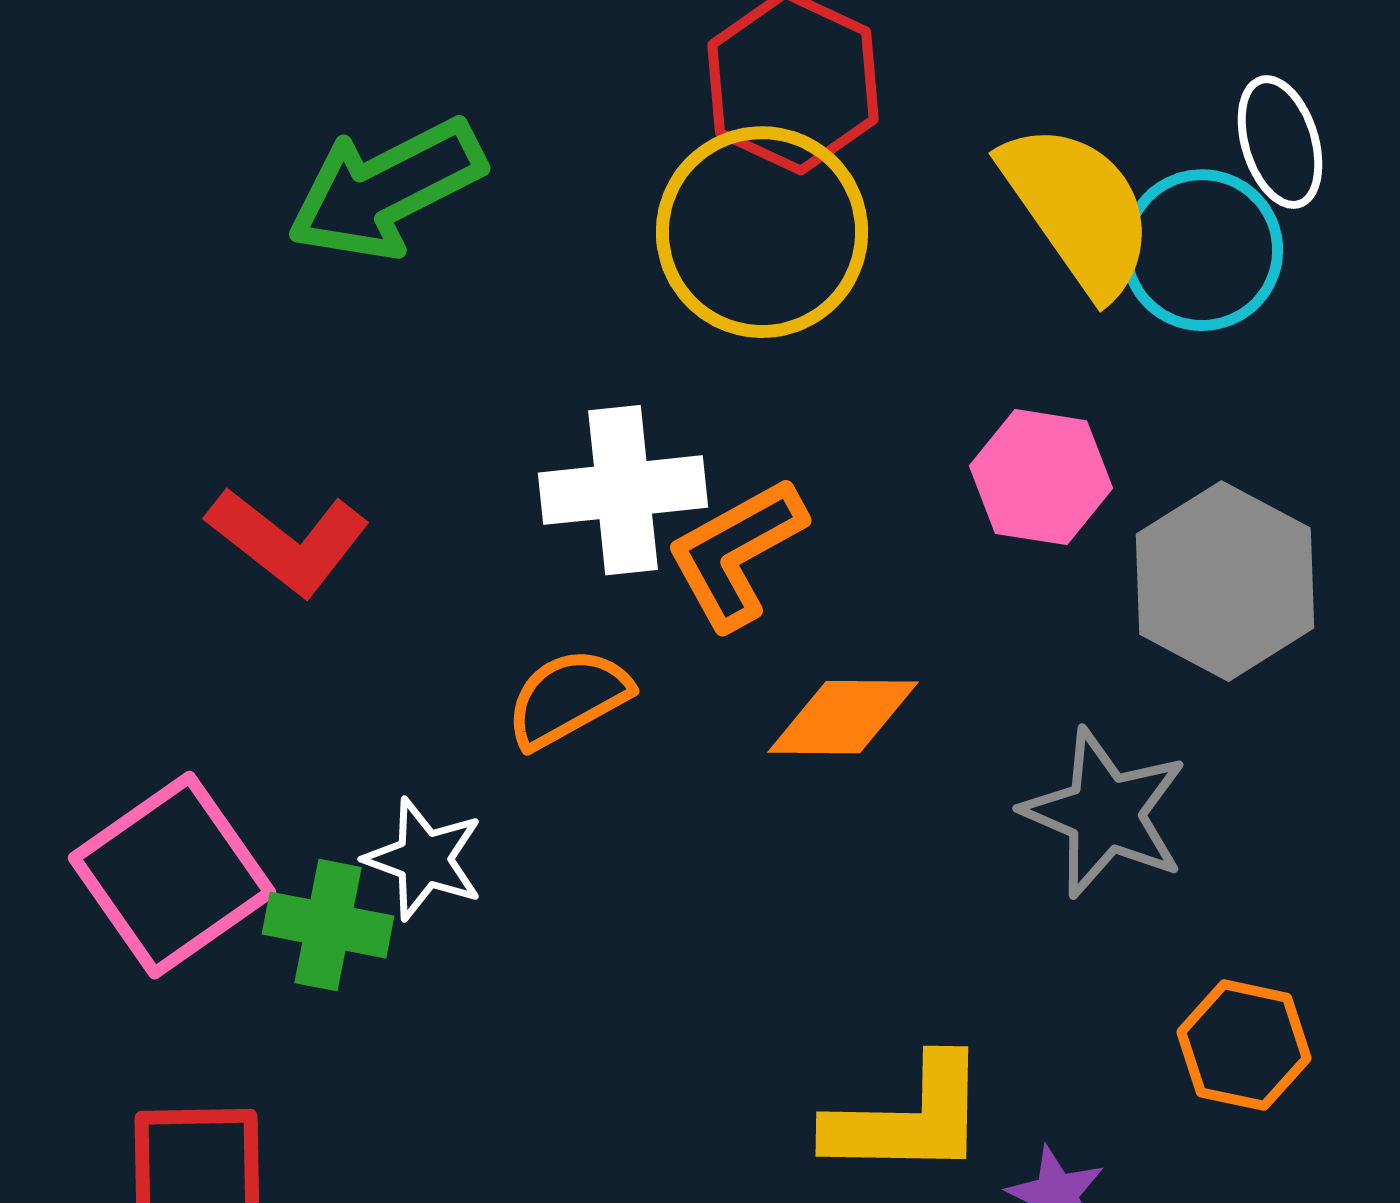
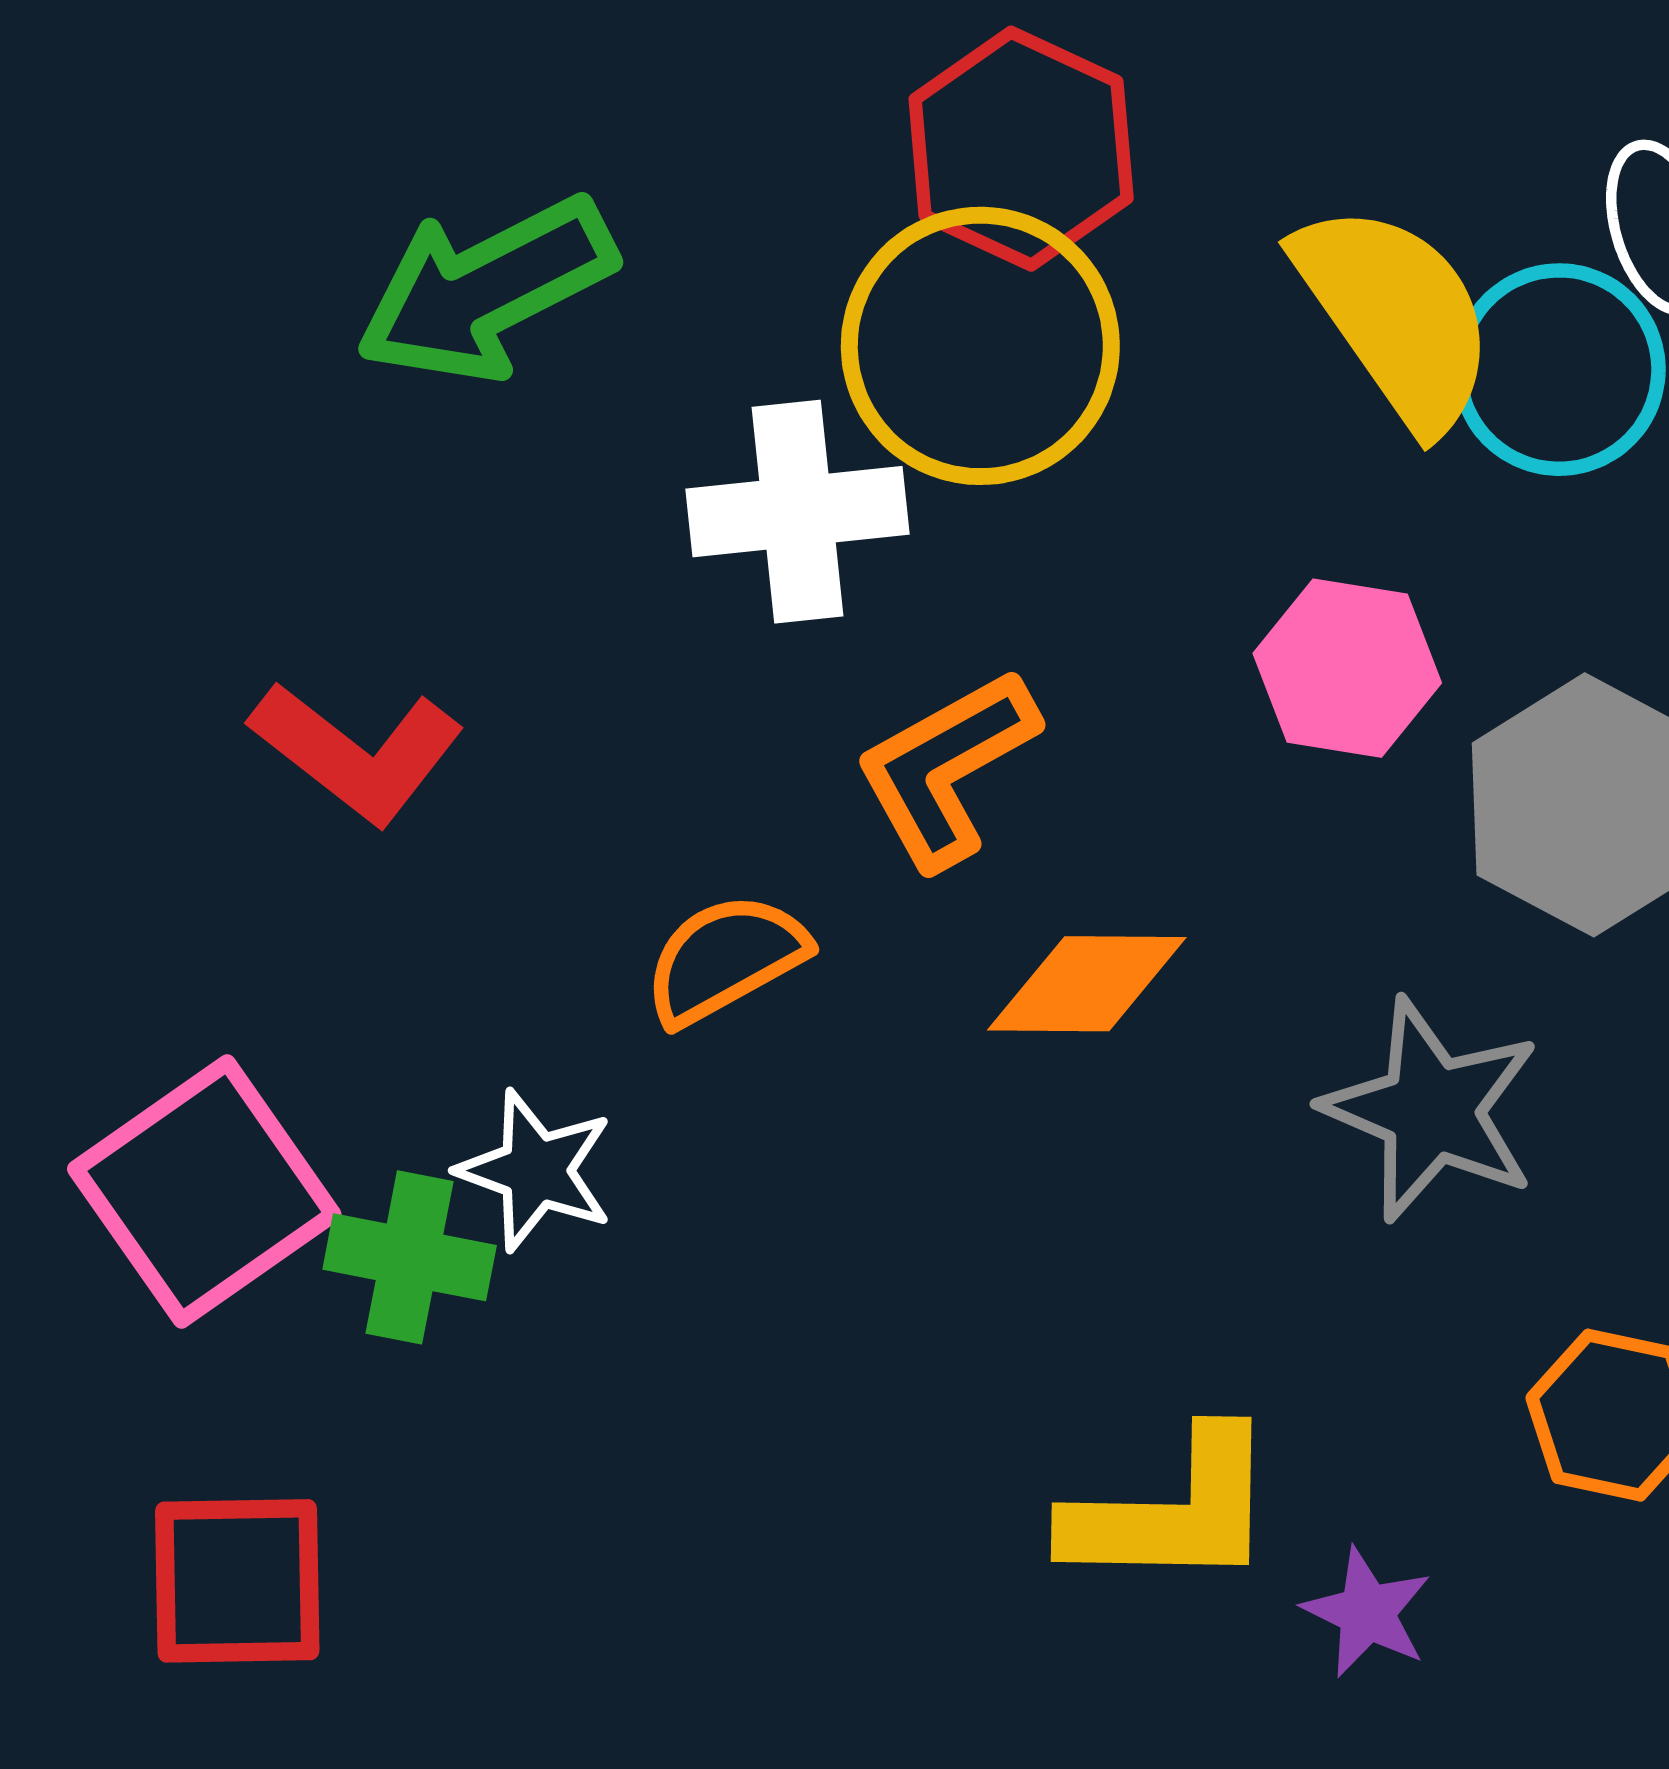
white cross: (623, 490) -> (798, 512), moved

